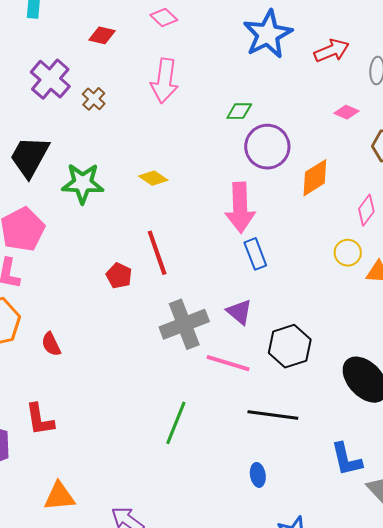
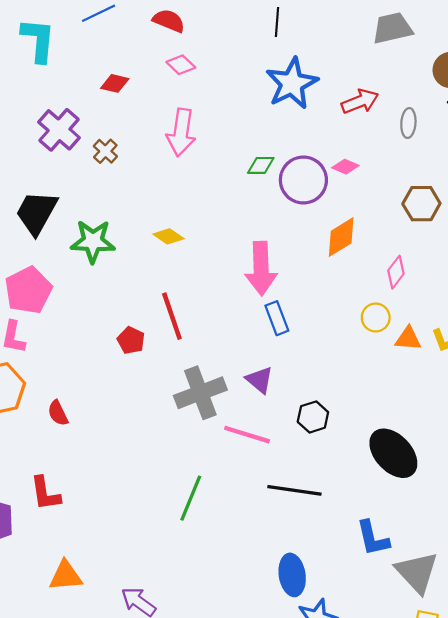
pink diamond: (347, 112) -> (345, 167), moved
purple circle: (267, 147) -> (303, 180), moved
black hexagon: (290, 346) -> (313, 417), size x0.7
blue ellipse: (258, 475) -> (292, 575), moved, size x1.6

